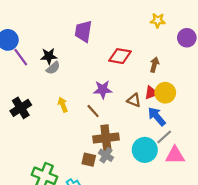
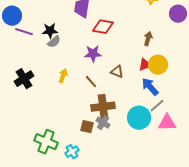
red diamond: (120, 56) -> (103, 27), moved
purple line: (21, 57) -> (24, 32), turned -36
purple star: (103, 90) -> (93, 54), moved
brown triangle: (134, 100) -> (117, 72), moved
yellow arrow: (63, 105) -> (63, 76), turned 40

